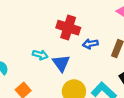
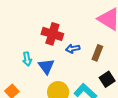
cyan arrow: (40, 55) -> (27, 59), turned 64

